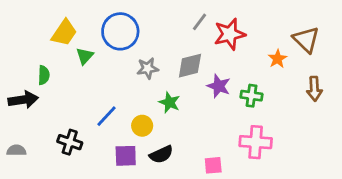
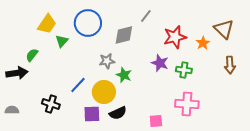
red star: (230, 34) -> (175, 37), moved
gray diamond: (190, 66) -> (124, 35), moved
gray star: (148, 68) -> (107, 61), moved
green semicircle: (44, 75) -> (32, 55), turned -144
yellow circle: (142, 126) -> (104, 92), size x1.5

